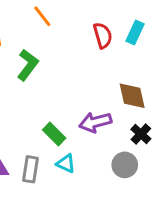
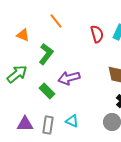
purple arrow: (95, 122) -> (69, 78), moved
green rectangle: (54, 134) -> (47, 91), moved

